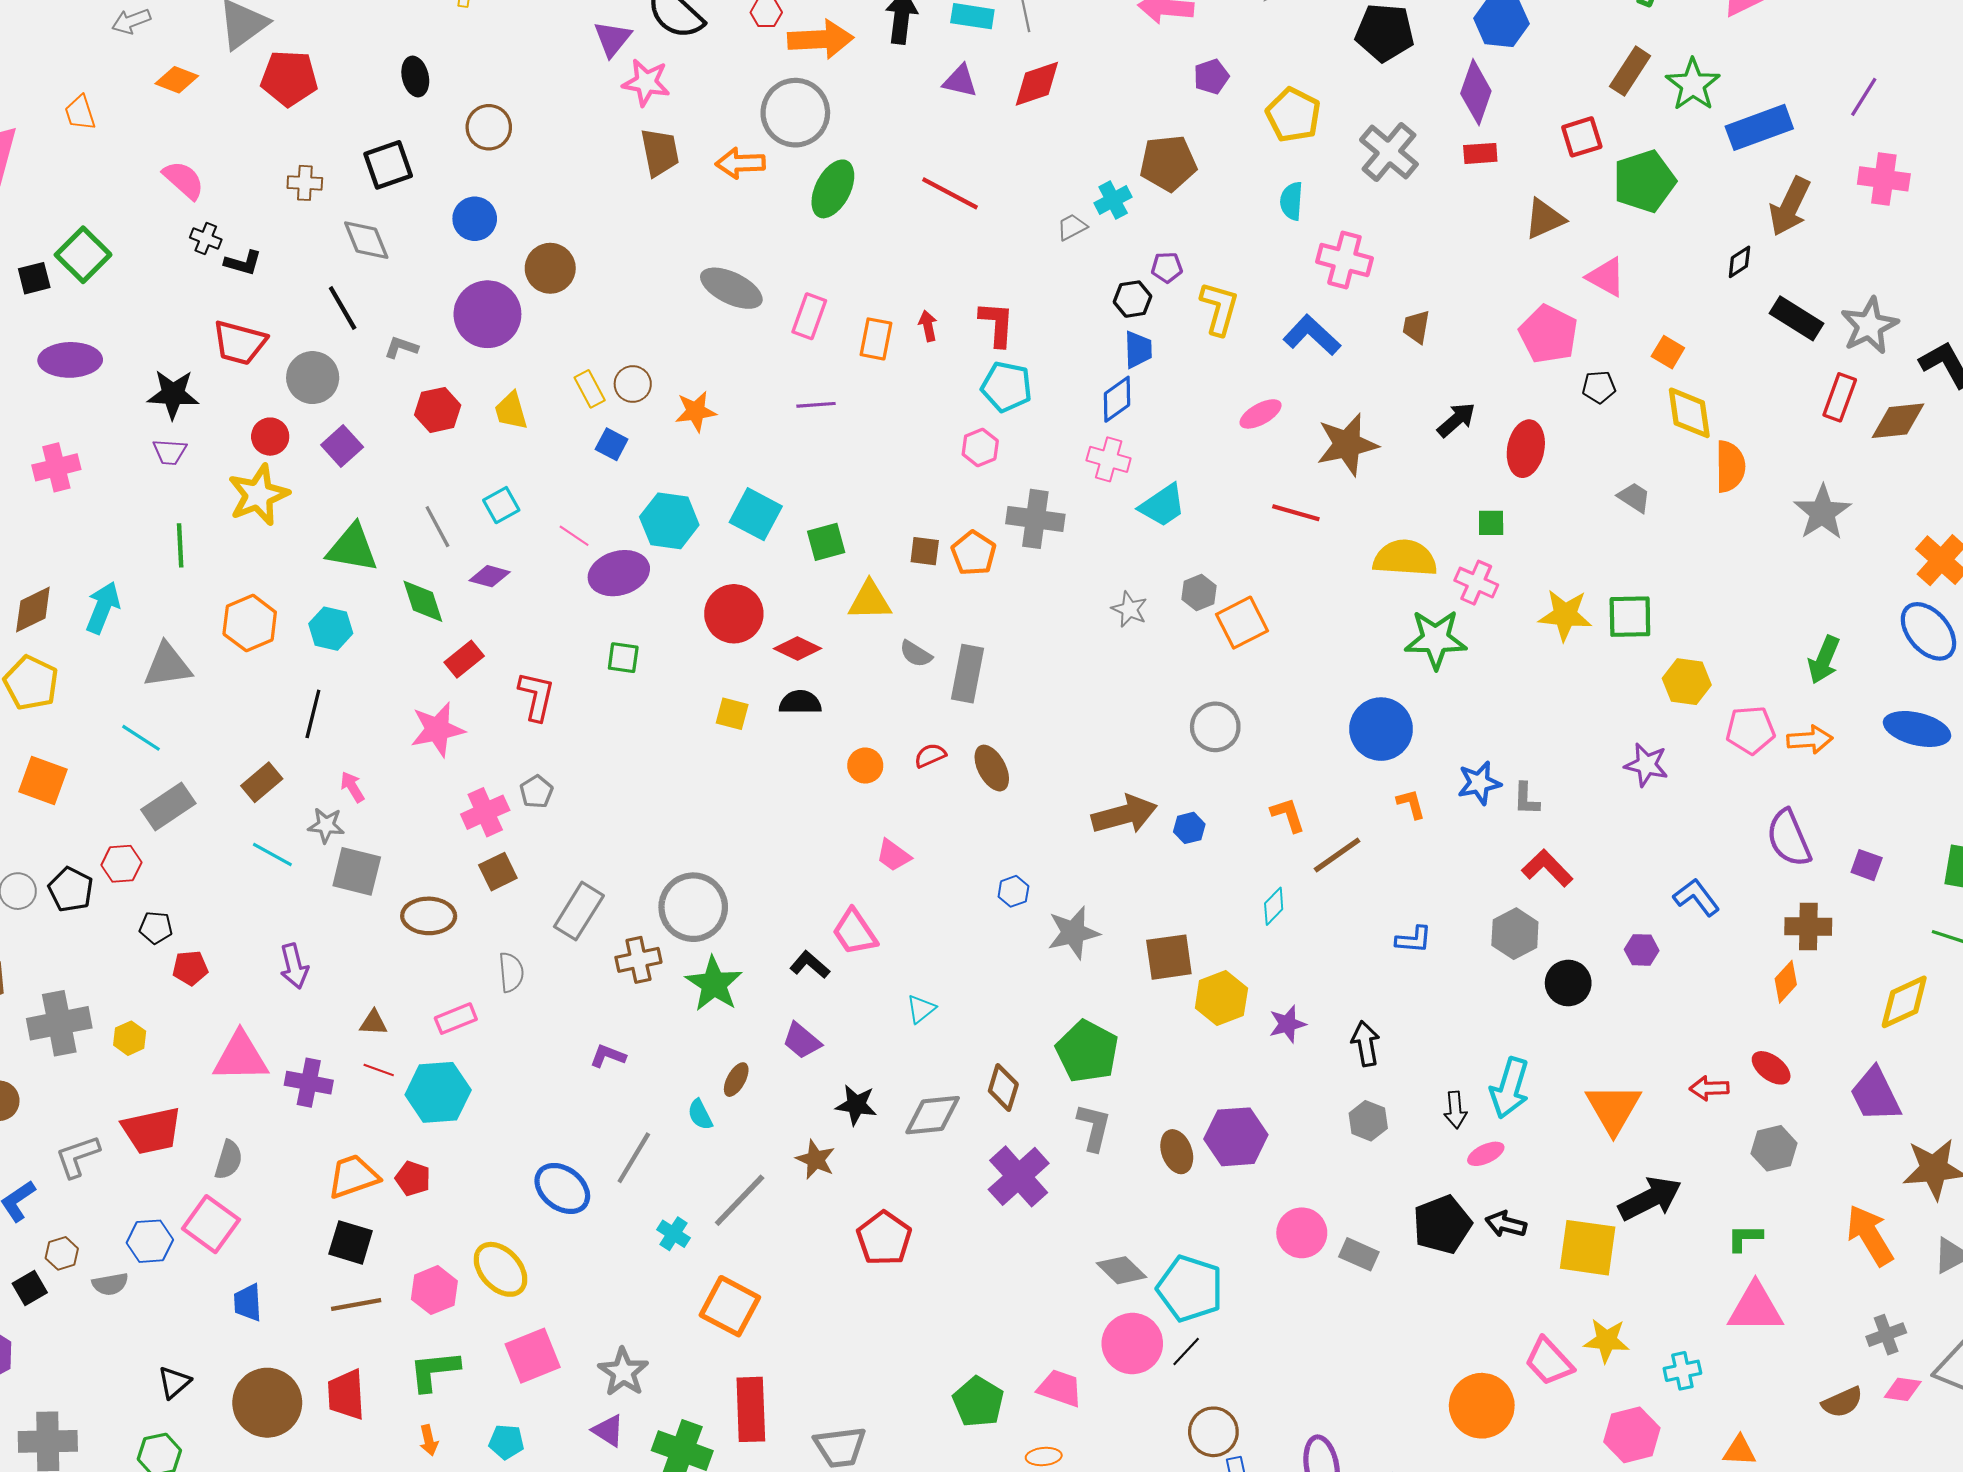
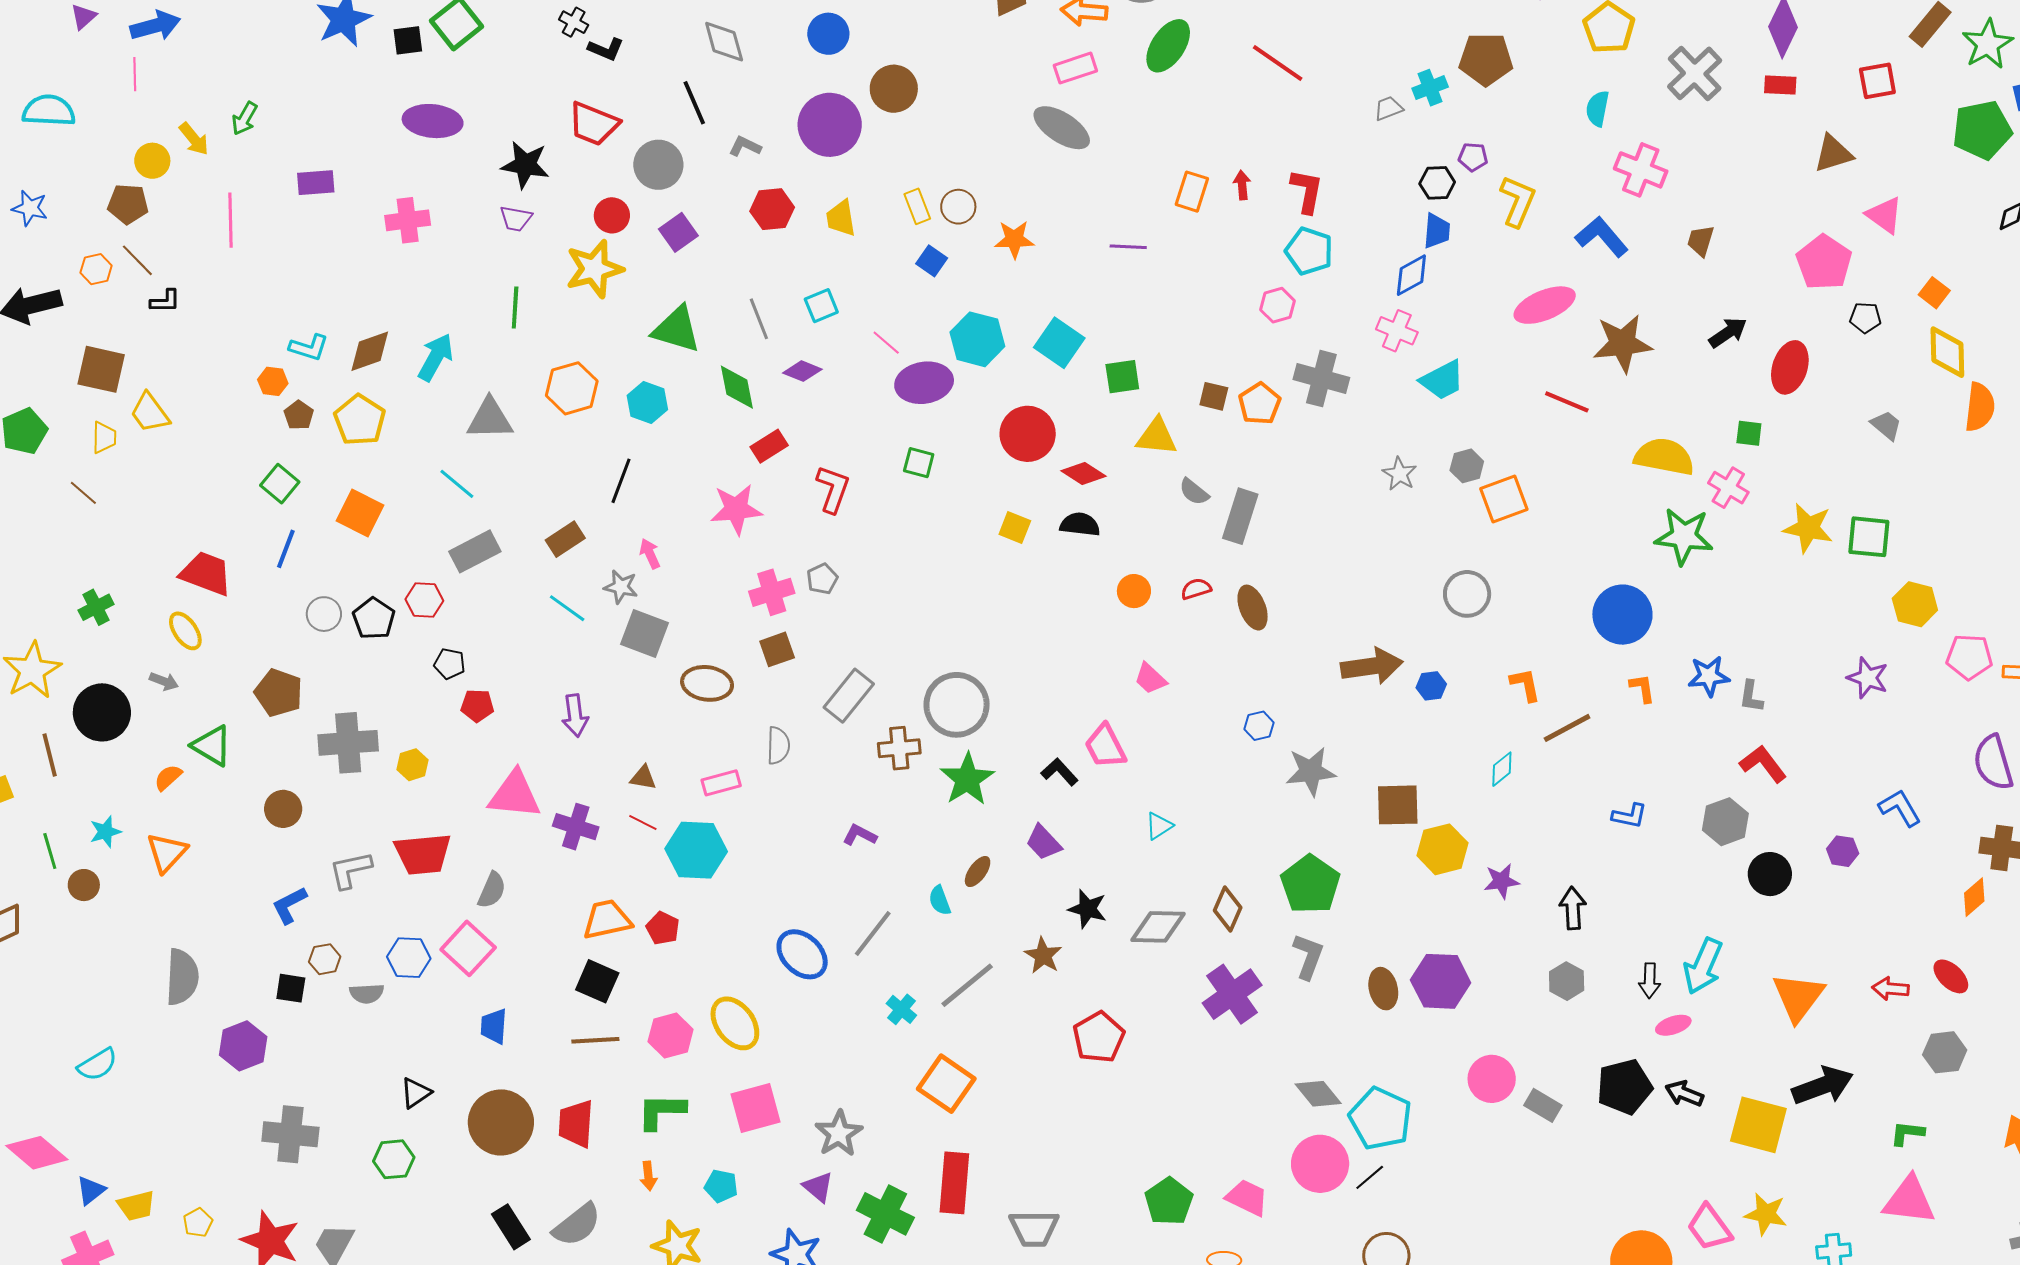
green pentagon: (1644, 181) -> (1982, 130), moved
pink rectangle: (809, 316) -> (1075, 68), moved, turned 45
pink ellipse: (1261, 414) -> (1545, 305), size x1.5
black square: (30, 1288) -> (291, 988), turned 32

